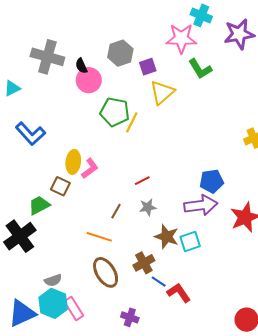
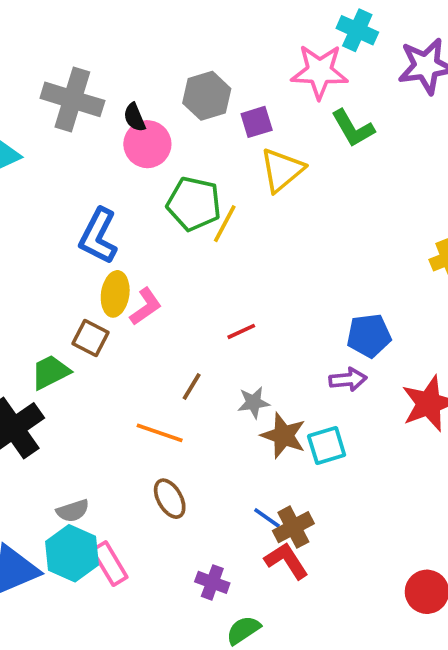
blue L-shape: (30, 134) -> (98, 236), moved, turned 68
purple arrow: (201, 205) -> (348, 379), size x0.6
gray star: (148, 207) -> (254, 403), moved
brown cross: (144, 263) -> (293, 527), moved
brown ellipse: (106, 272) -> (170, 499), size x0.7
red L-shape: (179, 293) -> (286, 561), moved

